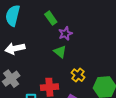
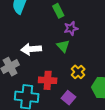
white arrow: (15, 48) -> (31, 49), moved

